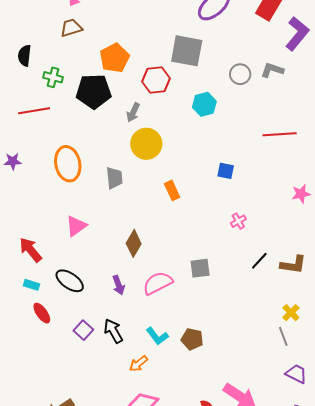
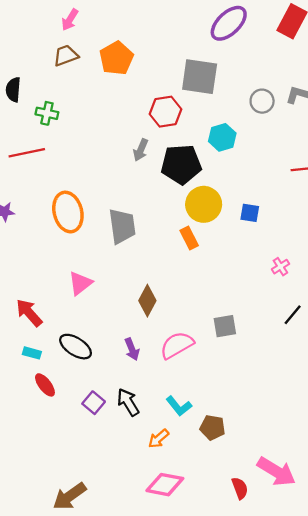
orange pentagon: (115, 58) -> (116, 58), moved
black pentagon: (94, 91) -> (181, 164), moved
yellow circle: (146, 144) -> (204, 204), moved
gray trapezoid: (114, 178) -> (122, 226), size x1.4
pink cross: (238, 221) -> (280, 267), moved
brown pentagon: (192, 339) -> (212, 428), moved

